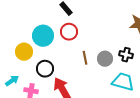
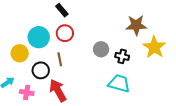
brown line: (85, 58) -> (60, 59), moved
gray circle: (105, 59) -> (101, 49), moved

